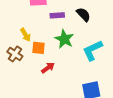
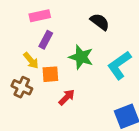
purple rectangle: (57, 15) -> (46, 40), moved, turned -48

